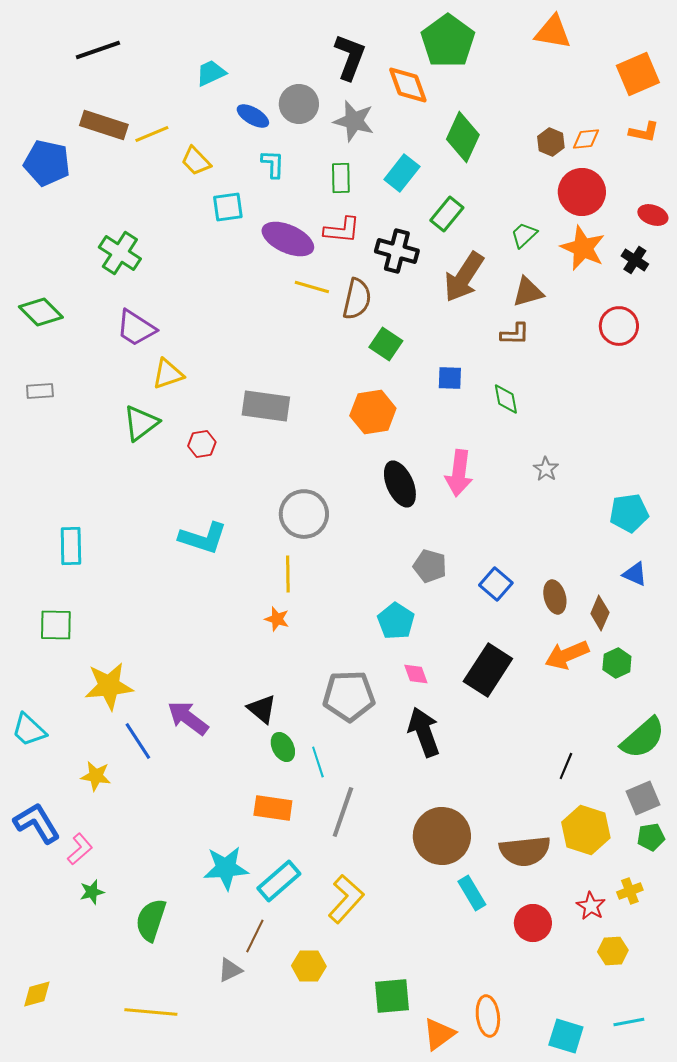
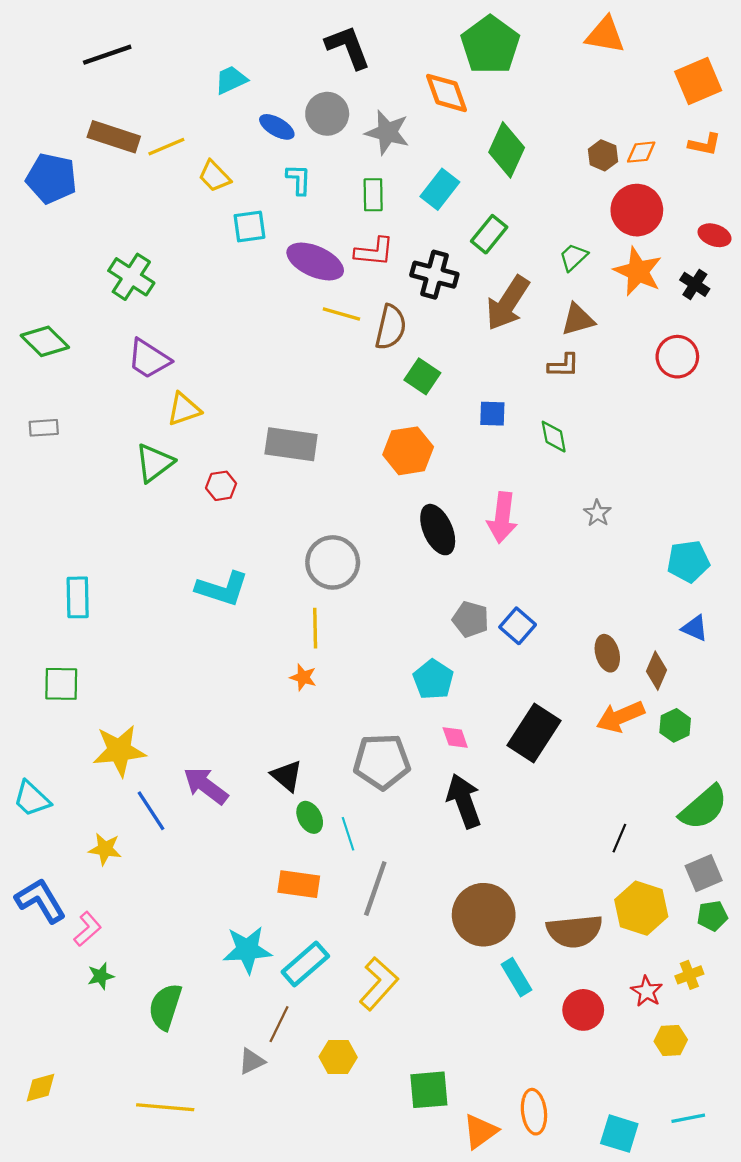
black L-shape: (350, 57) -> (348, 47), moved, turned -42
blue square: (496, 584) -> (518, 626), moved

